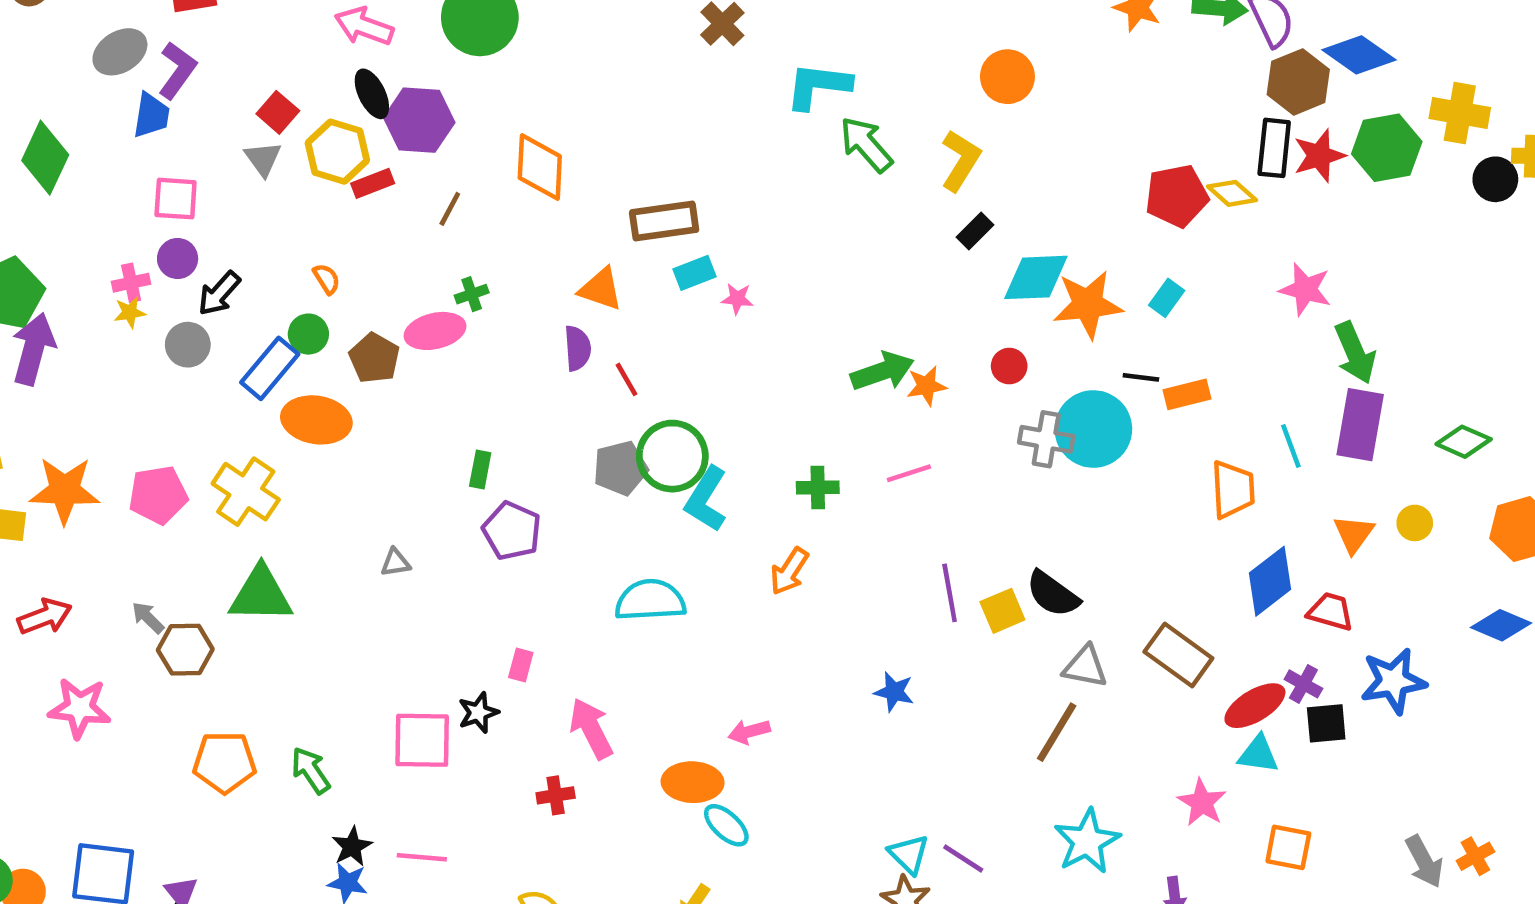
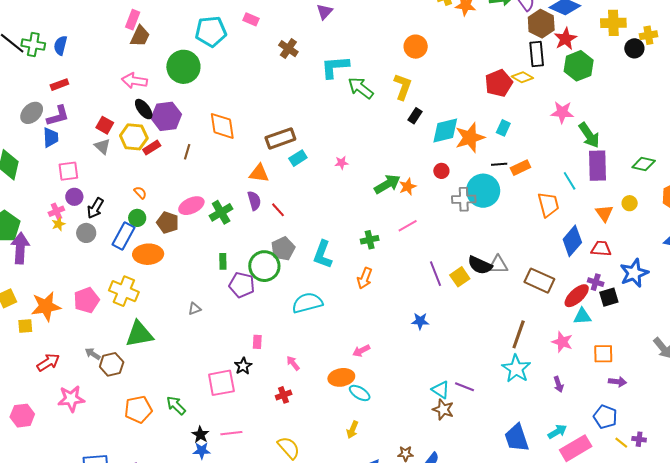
purple L-shape: (177, 70) -> (58, 116), turned 50
green hexagon: (1387, 148) -> (579, 66), moved
red star: (1319, 156) -> (565, 39), moved
green cross: (472, 294) -> (221, 212), moved, size x1.6
pink star: (737, 299) -> (341, 163), moved
green circle: (672, 456) -> (264, 266), moved
gray triangle: (1085, 667) -> (498, 265), moved
pink arrow: (591, 729) -> (293, 363), size x0.6
brown line: (1057, 732) -> (519, 334), moved

